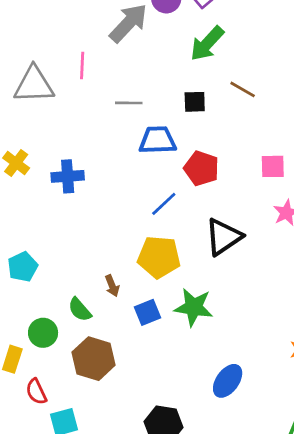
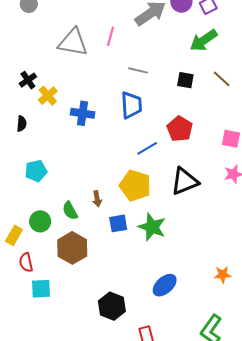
blue trapezoid: (157, 140) -> (131, 105), moved, turned 76

